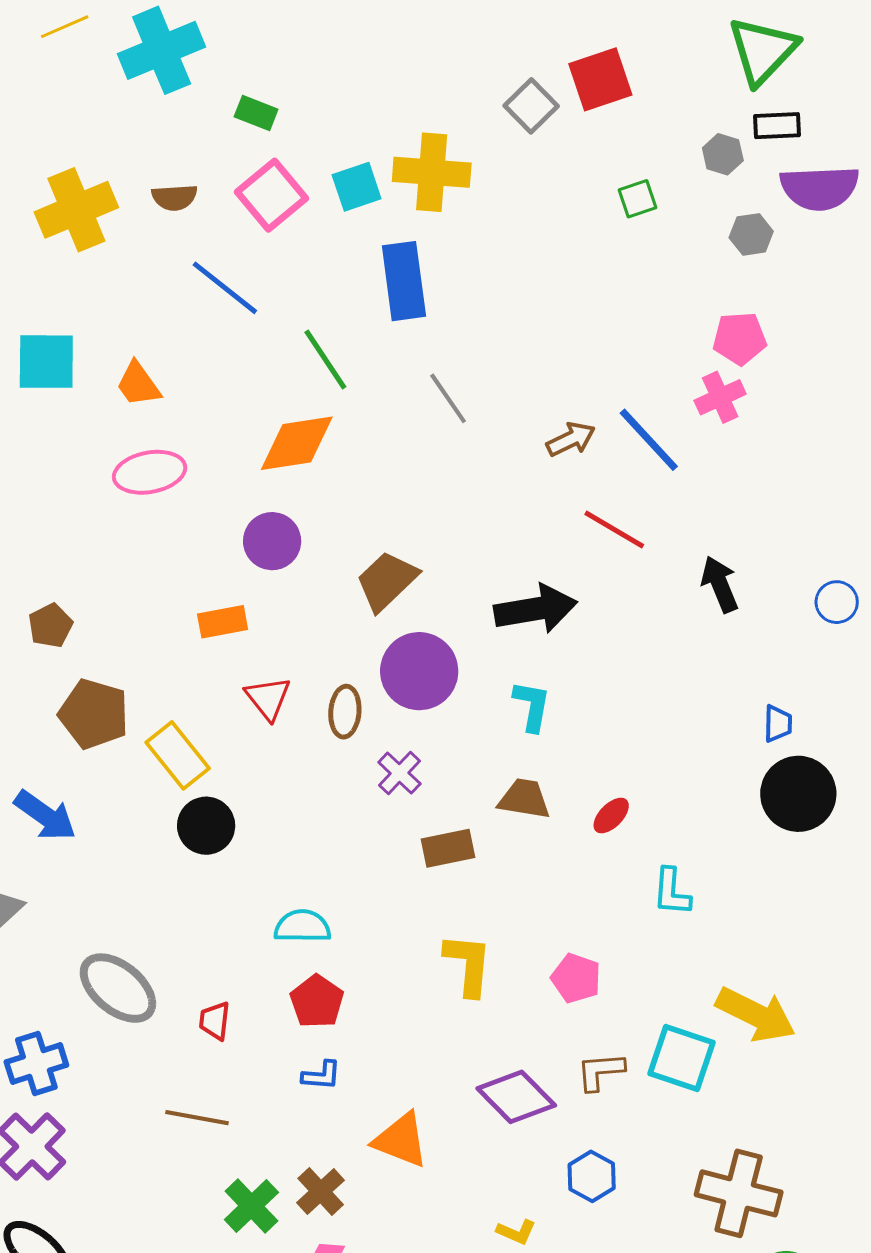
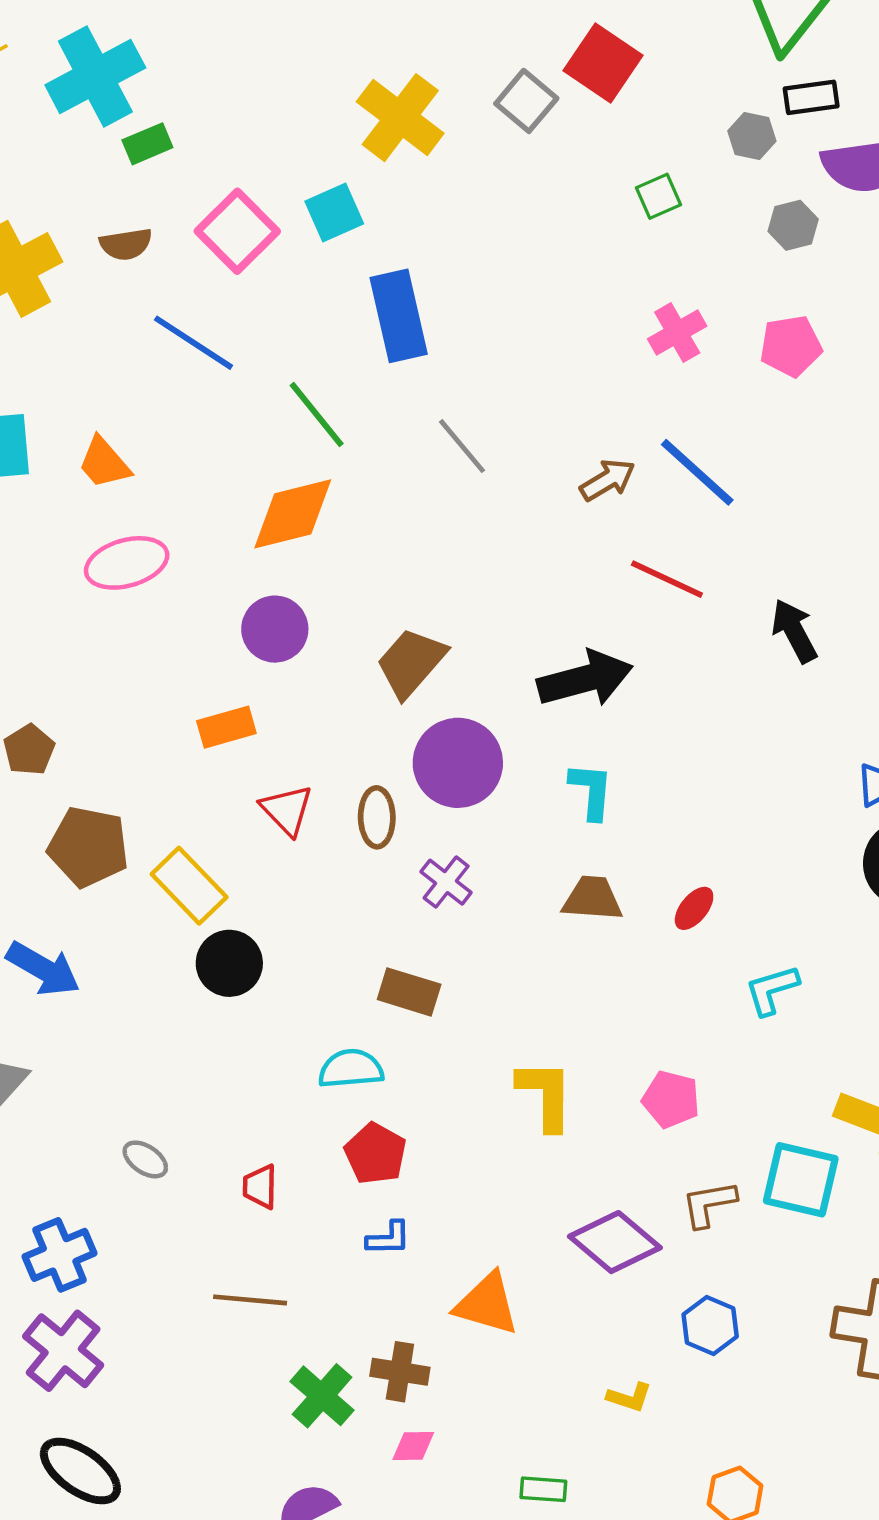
red square: (600, 79) -> (603, 63), turned -32
green rectangle: (256, 113) -> (147, 144), moved, turned -39
yellow cross: (432, 172) -> (400, 118), moved, turned 38
pink cross: (720, 397) -> (677, 333), moved
brown rectangle: (448, 848) -> (409, 992), moved, turned 34
cyan L-shape: (672, 892) -> (772, 990), turned 74
gray ellipse: (118, 988) -> (145, 1159), size x0.5
brown cross: (321, 1191) -> (400, 1372), turned -33

